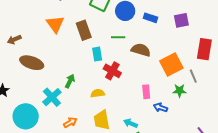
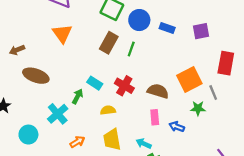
brown rectangle: (84, 30) -> (109, 43), moved, turned 48
green line: (118, 37) -> (131, 49), turned -72
brown semicircle: (141, 50) -> (158, 91), moved
cyan rectangle: (97, 54) -> (95, 83), moved, turned -48
pink rectangle: (146, 92) -> (155, 117), moved
cyan circle: (26, 116) -> (28, 135), size x0.7

